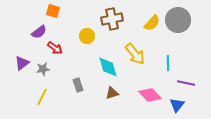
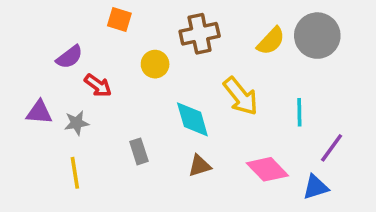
orange square: (53, 11) -> (119, 20), moved
purple triangle: (22, 63) -> (39, 112), turned 42
purple line: (186, 83) -> (332, 148), turned -66
yellow line: (42, 97) -> (75, 173), turned -36
blue triangle: (177, 105) -> (315, 187), turned 35

